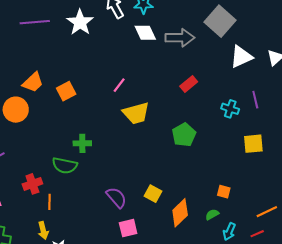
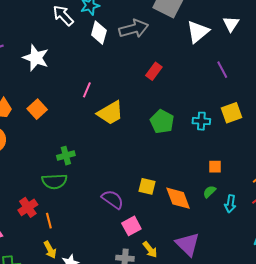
white star: (80, 22) -> (36, 58), moved
white diamond: (145, 33) -> (99, 33), turned 55
cyan cross: (230, 109) -> (201, 121), moved
orange diamond: (180, 213) -> (178, 198), turned -52

